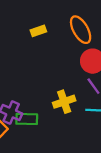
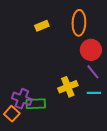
orange ellipse: (81, 30) -> (79, 23), turned 35

